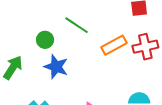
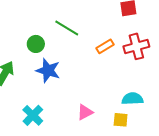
orange rectangle: (114, 45) -> (105, 46), size x0.7

